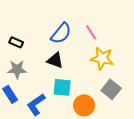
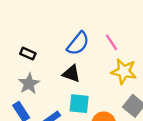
gray star: (17, 69) -> (29, 84), turned -30

